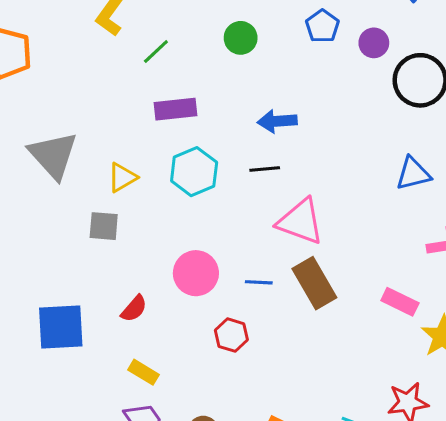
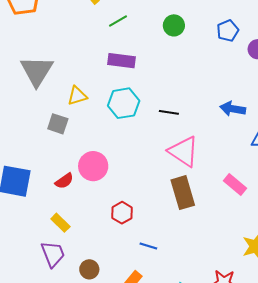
blue arrow: (277, 121) -> (233, 109), moved
pink circle: (196, 273) -> (93, 166), moved
blue line: (259, 282) -> (148, 246), moved
pink rectangle: (400, 302) -> (235, 185), moved

